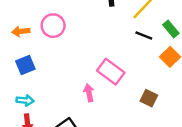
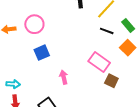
blue square: (25, 65) -> (42, 53), moved
pink rectangle: (111, 72) -> (99, 62), moved

